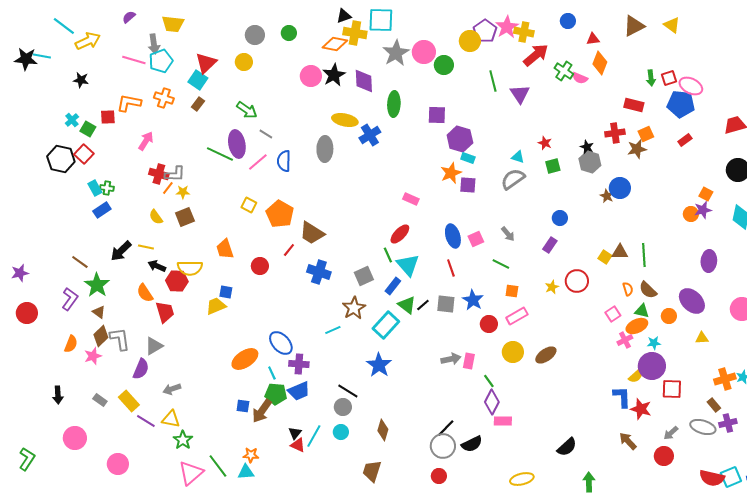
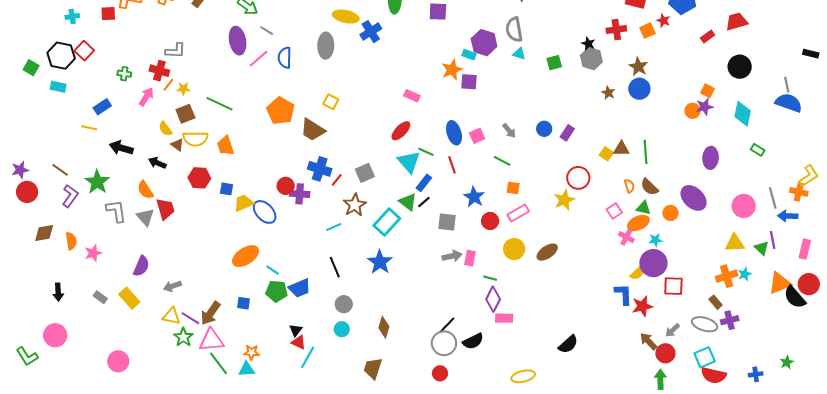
cyan cross: (72, 120) -> (72, 17), turned 32
green square: (88, 129) -> (31, 68), moved
purple hexagon: (460, 139) -> (484, 43), moved
red rectangle: (685, 140) -> (708, 37), moved
pink arrow: (146, 141) -> (146, 97), moved
red star: (545, 143) -> (663, 21), moved
brown star: (637, 149) -> (638, 67), moved, turned -30
green line: (220, 154) -> (219, 104), moved
gray L-shape: (175, 174) -> (175, 51), moved
gray semicircle: (513, 179) -> (514, 30), moved, turned -65
cyan rectangle: (95, 188) -> (58, 87), moved, turned -49
green cross: (107, 188) -> (124, 74), moved
blue circle: (620, 188) -> (639, 89), moved
yellow square: (249, 205) -> (331, 102), moved
yellow semicircle: (156, 217) -> (165, 129), moved
blue circle: (560, 218) -> (544, 129), moved
purple rectangle: (550, 245) -> (567, 133), moved
yellow line: (146, 247) -> (89, 128), moved
red line: (289, 250) -> (337, 180), moved
black arrow: (121, 251) -> (121, 148), turned 60
green line: (388, 255) -> (426, 152), moved, turned -42
brown line: (80, 262) -> (60, 170), moved
red circle: (260, 266) -> (286, 186), moved
yellow semicircle: (190, 268) -> (195, 139), moved
red hexagon: (177, 281) -> (199, 178), moved
blue rectangle: (393, 286) -> (424, 183), moved
yellow star: (552, 287) -> (564, 200), moved, size x1.5
gray square: (446, 304) -> (447, 222), moved
yellow trapezoid: (216, 306) -> (244, 203), moved
brown triangle: (99, 312) -> (177, 145), moved
red circle: (27, 313) -> (27, 192), moved
brown diamond: (101, 336) -> (44, 233), moved, turned 35
yellow triangle: (702, 338) -> (735, 243), moved, size x1.5
gray L-shape: (120, 339) -> (116, 211), moved
pink cross: (625, 340) -> (626, 237), turned -35
blue ellipse: (281, 343) -> (265, 212), moved
orange semicircle: (71, 344) -> (71, 241), turned -30
gray triangle: (154, 346) -> (145, 217), moved, turned -42
purple cross: (299, 364) -> (300, 194), moved
cyan line: (272, 373) -> (273, 270), turned -32
green line: (489, 381) -> (490, 278), turned -40
black line: (348, 391) -> (335, 267), moved, turned 35
red star: (641, 409) -> (642, 306), turned -30
brown arrow: (262, 411) -> (210, 313), moved
purple line: (146, 421) -> (190, 318), moved
cyan line: (314, 436) -> (308, 357), moved
pink circle: (75, 438) -> (55, 335), moved
brown arrow: (628, 441) -> (648, 341), moved
green L-shape: (27, 459) -> (27, 356), turned 115
pink triangle: (191, 473) -> (211, 340), moved, turned 36
cyan square: (731, 477) -> (705, 357), moved
green arrow: (589, 482) -> (660, 379), moved

